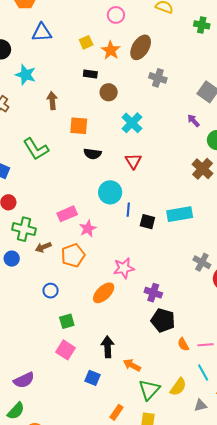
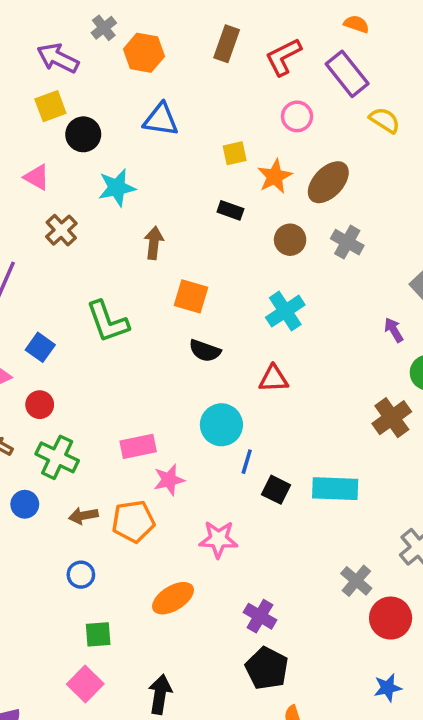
cyan star: (26, 75) -> (117, 188), turned 30
brown circle: (109, 92) -> (290, 240), moved
red triangle: (133, 161) -> (274, 379), turned 48
brown arrow: (43, 247) -> (83, 516), moved
pink star: (124, 268) -> (218, 539), moved

